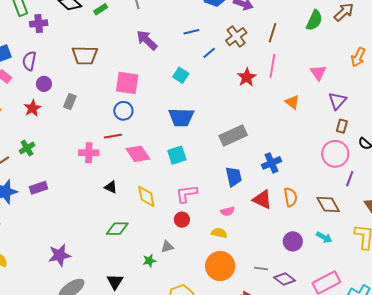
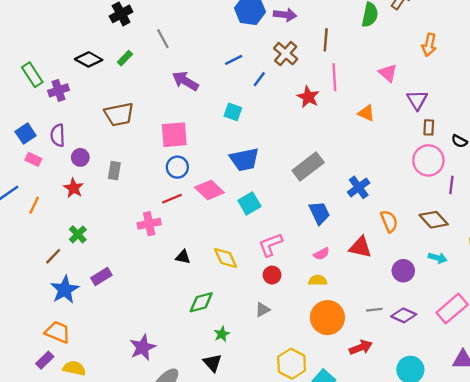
pink diamond: (138, 154) -> (209, 190), moved
red triangle: (262, 199) -> (360, 247), moved
green star: (149, 261) -> (222, 334), moved

